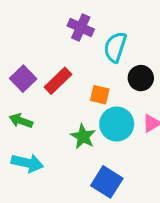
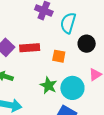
red rectangle: (58, 81) -> (30, 48), turned 42
cyan circle: (117, 124) -> (72, 88), moved

